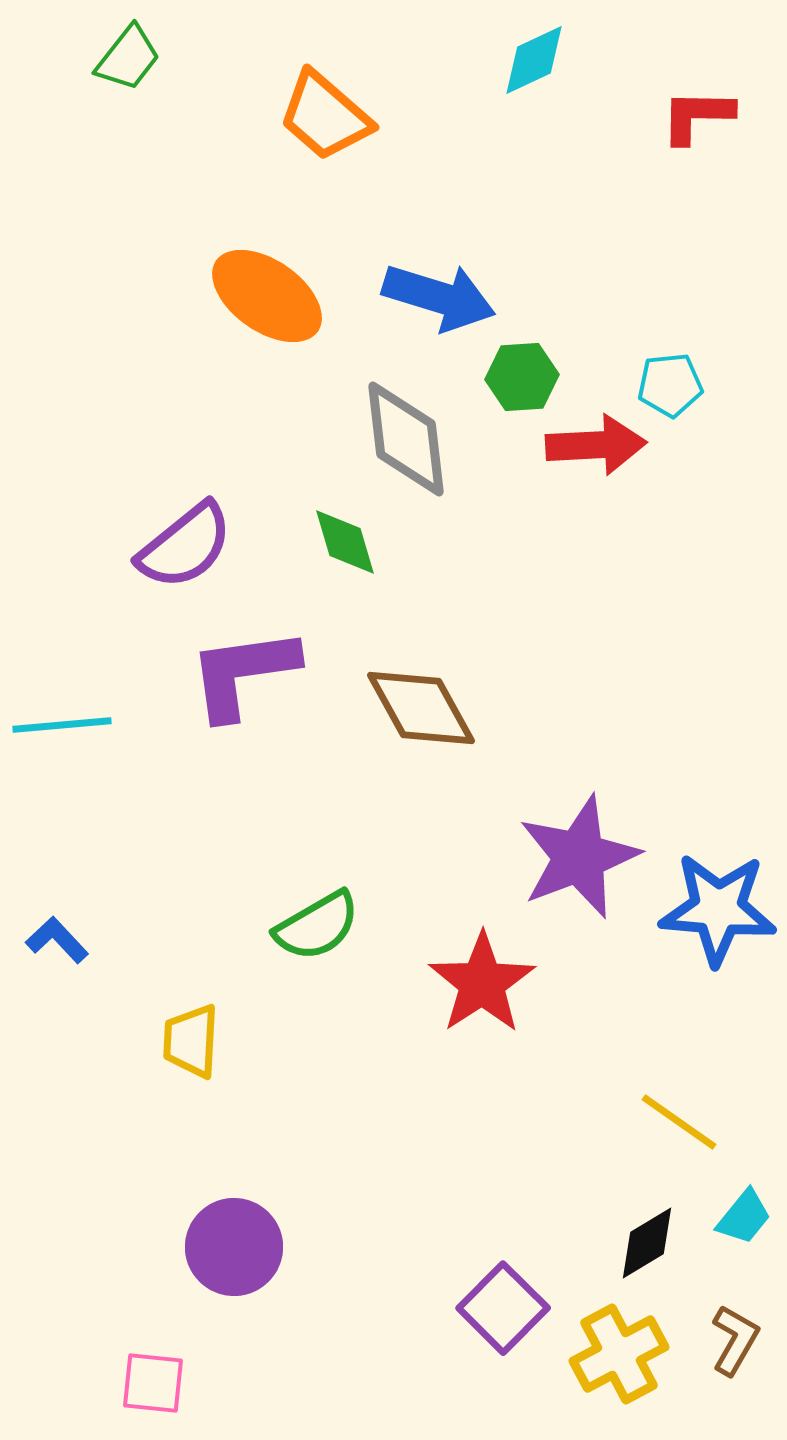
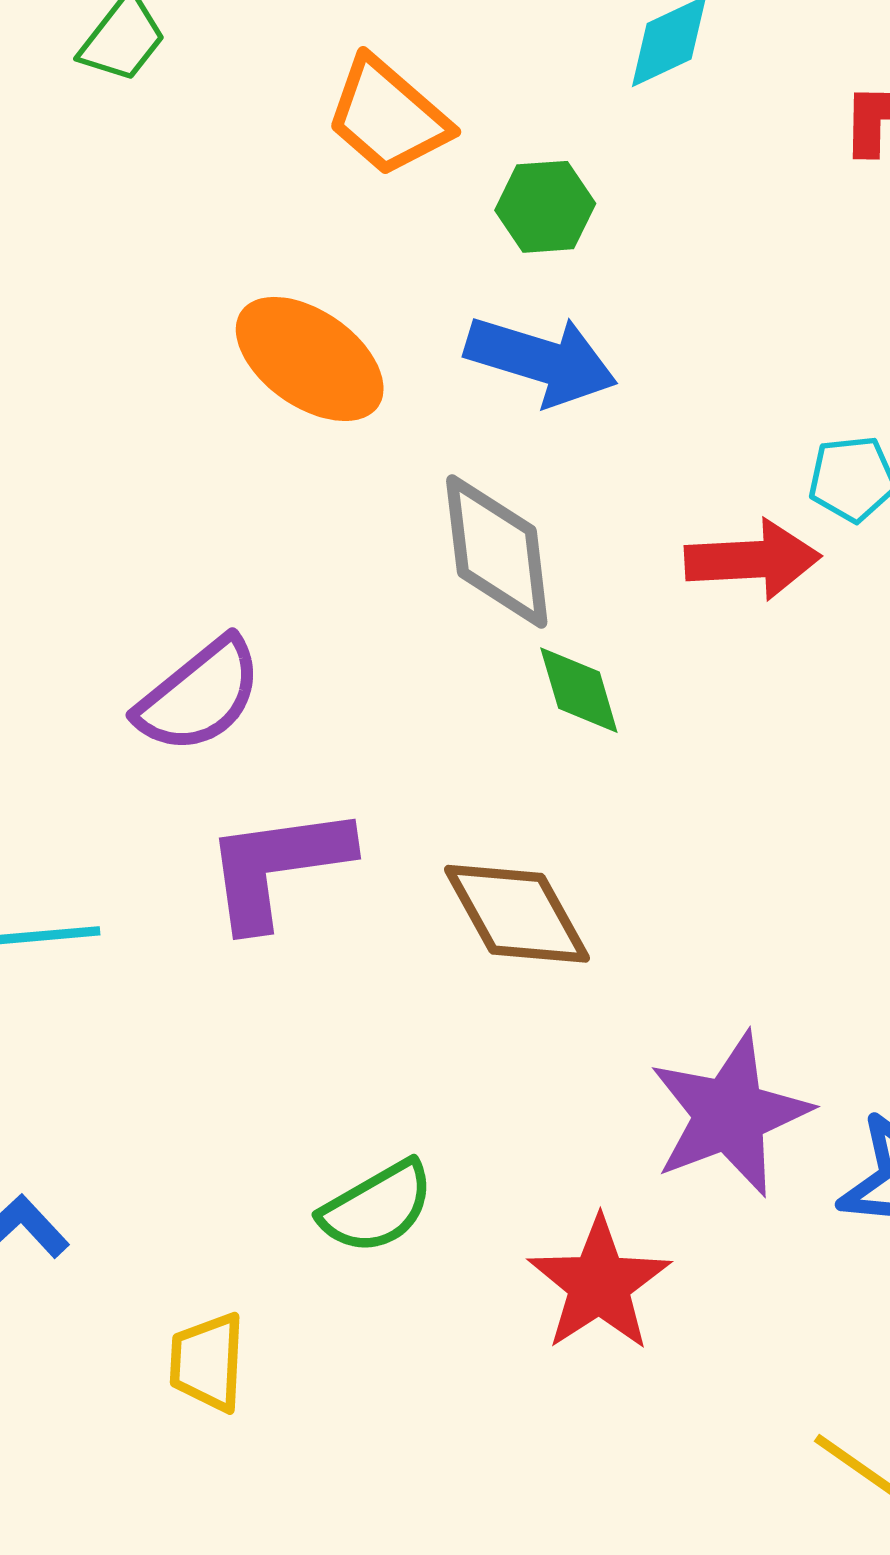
green hexagon: (522, 377) -> (545, 207), moved
green diamond: (345, 542) -> (579, 690), moved

